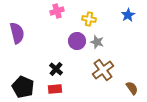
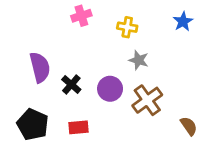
purple semicircle: (17, 33) -> (40, 67), moved
purple circle: (77, 41) -> (110, 89), moved
black cross: (56, 69) -> (71, 84), moved

